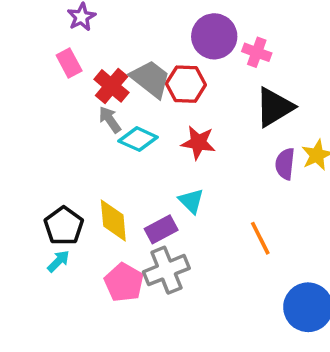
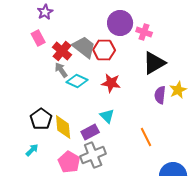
black pentagon: (64, 226) -> (41, 119), moved

